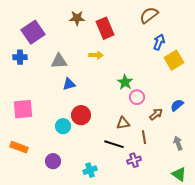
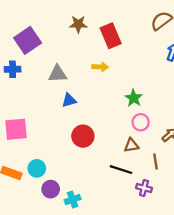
pink circle: (137, 97) -> (141, 122), moved
cyan circle: (63, 126) -> (37, 168), moved
purple cross: (134, 160) -> (144, 188), turned 32
cyan cross: (90, 170) -> (73, 200), moved

